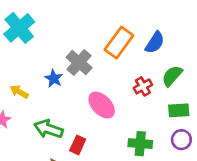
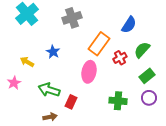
orange rectangle: (119, 43) -> (99, 44), moved
gray cross: (79, 62) -> (72, 18), moved, turned 30
pink ellipse: (102, 105) -> (89, 72), turned 55
green rectangle: (179, 110) -> (147, 76), turned -35

